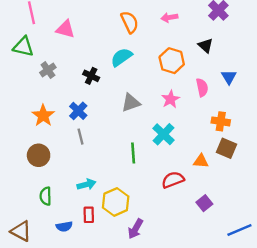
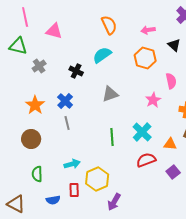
pink arrow: (169, 17) -> (148, 30), moved
pink star: (171, 99) -> (153, 100), moved
cyan cross: (164, 134) -> (142, 132), moved
purple square: (204, 203) -> (173, 172), moved

